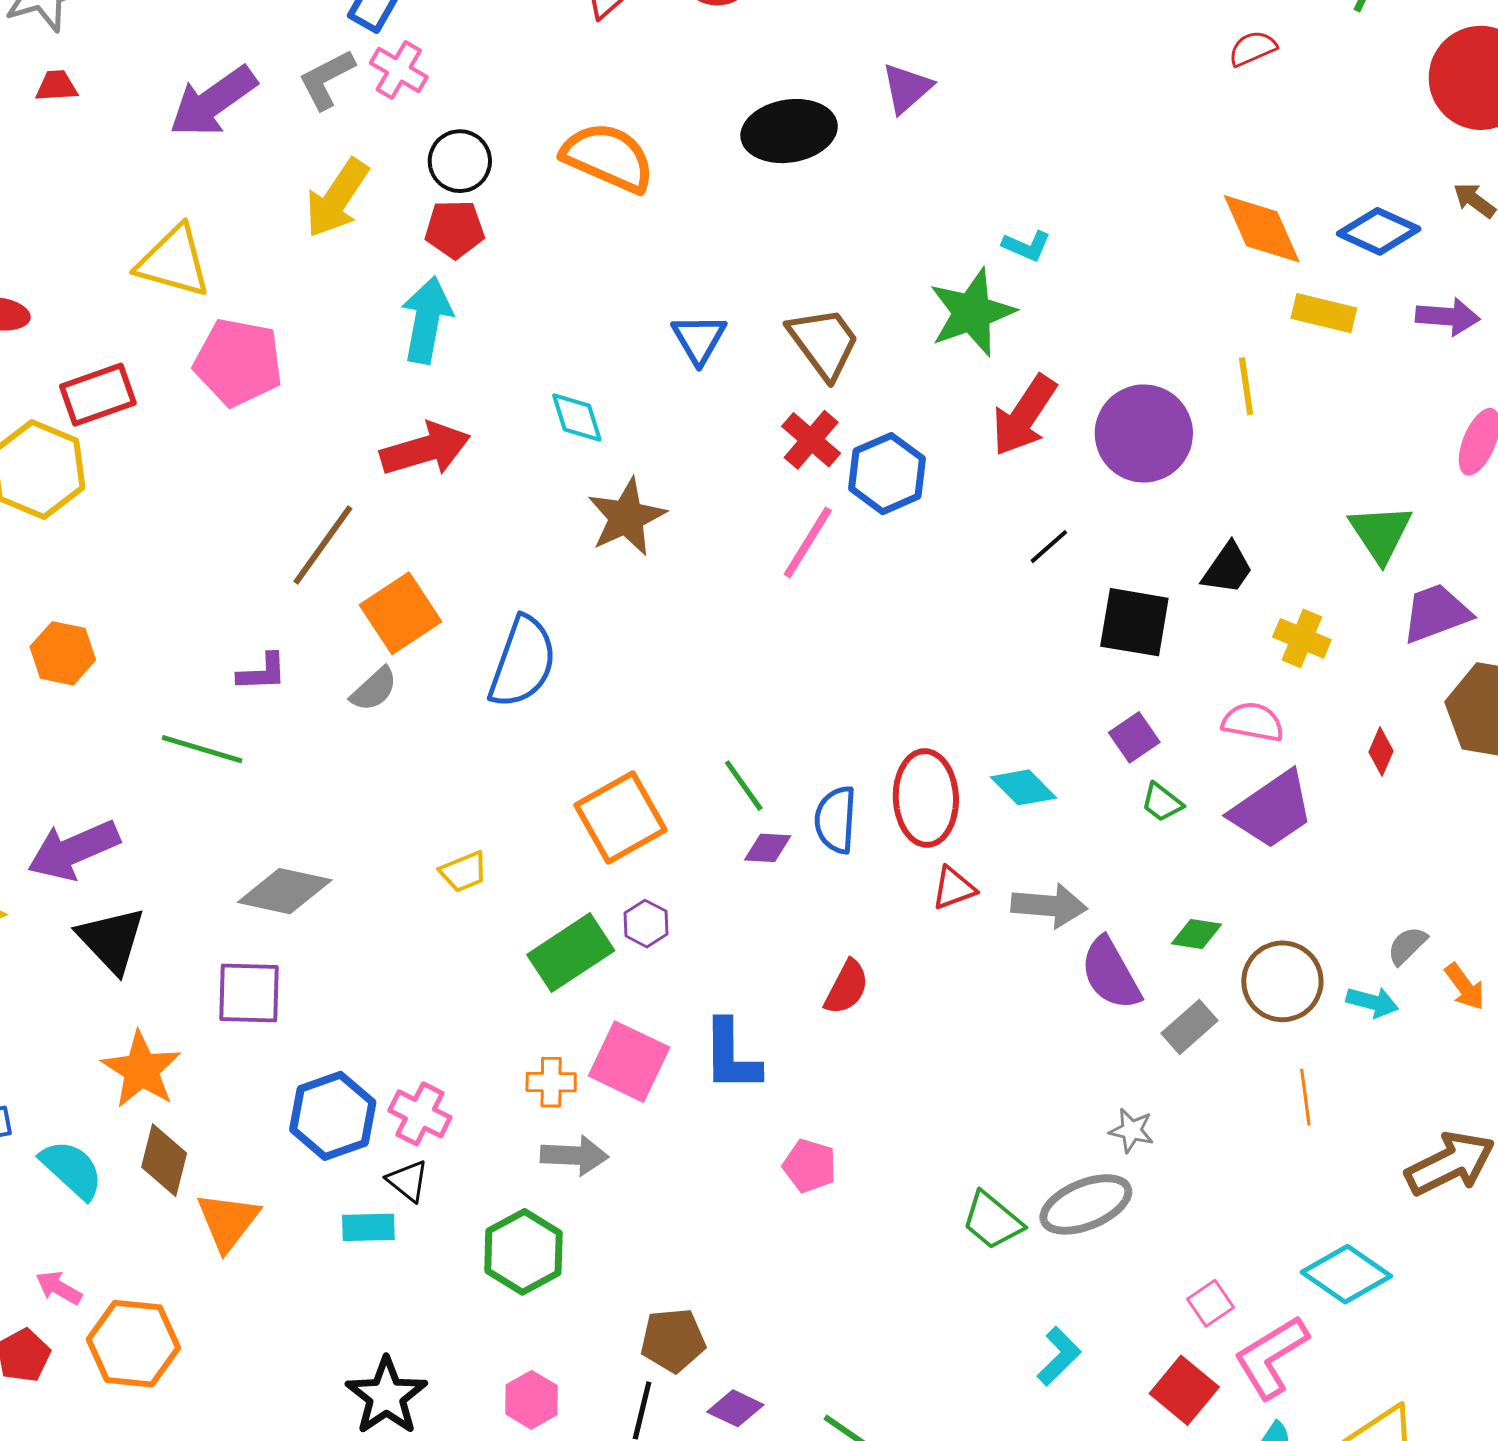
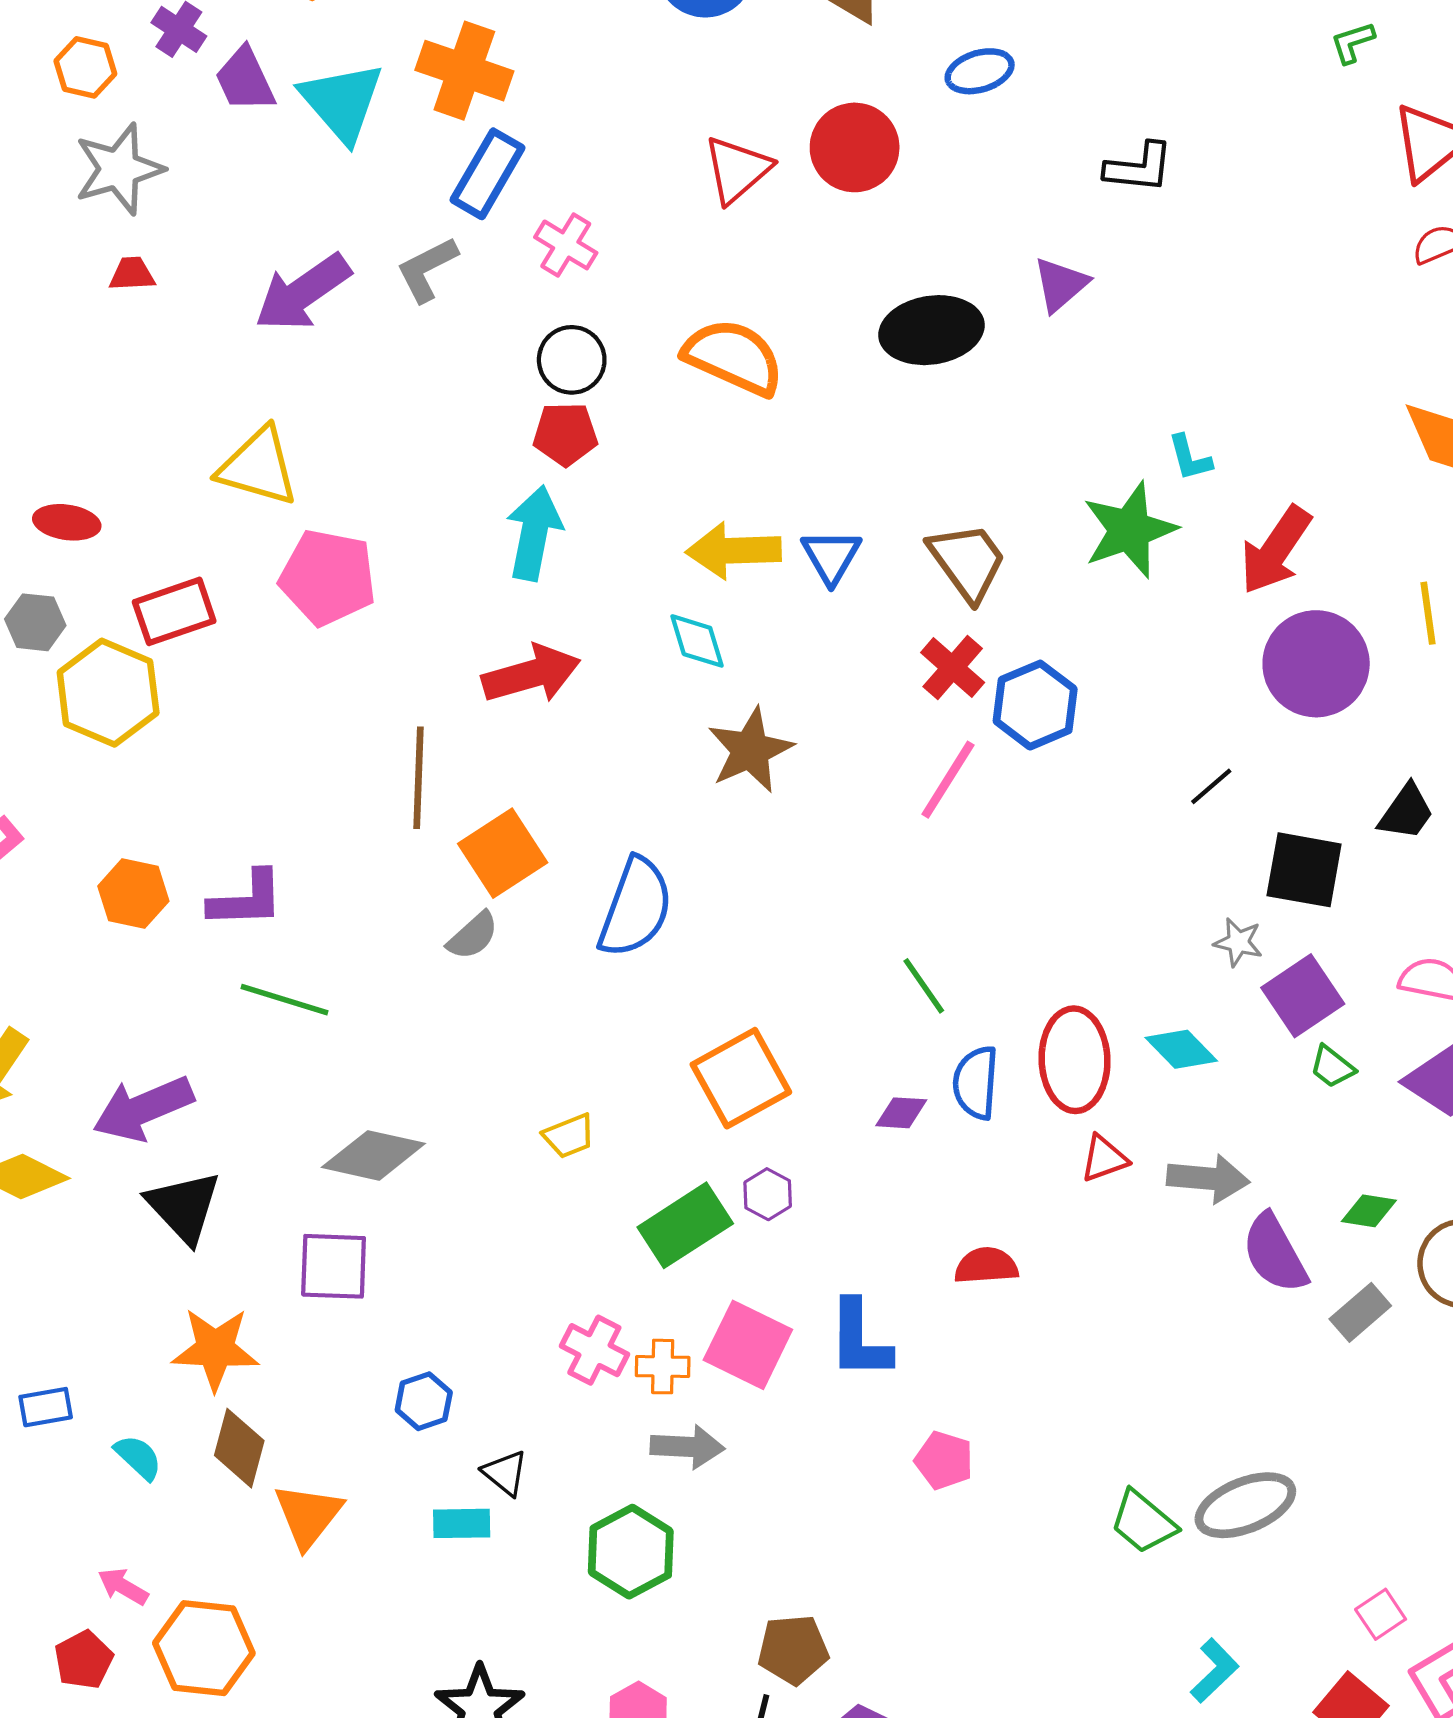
pink cross: (399, 70) -> (566, 245), moved
yellow arrow: (337, 198) -> (734, 551), moved, turned 54
cyan L-shape: (1027, 246) -> (1190, 458), turned 51
red arrow: (1024, 415) -> (1276, 550), moved
brown line: (323, 545) -> (418, 778), turned -34
purple L-shape: (262, 672) -> (246, 899), moved, size x1.4
purple square: (1134, 737) -> (1303, 996), size x1.5
green line: (744, 786) -> (924, 986), moved
red semicircle: (847, 987) -> (986, 1266), turned -122
orange star: (141, 1070) -> (215, 1349), turned -30
pink cross: (420, 1114) -> (594, 1350), moved
blue hexagon: (333, 1116) -> (424, 1401), size x0.6
gray star: (1131, 1130) -> (1238, 942), moved
cyan semicircle: (72, 1169) -> (138, 1457), size x0.7

